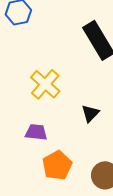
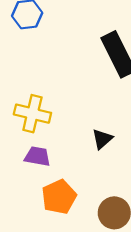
yellow cross: (45, 84) -> (32, 114), moved, turned -32

